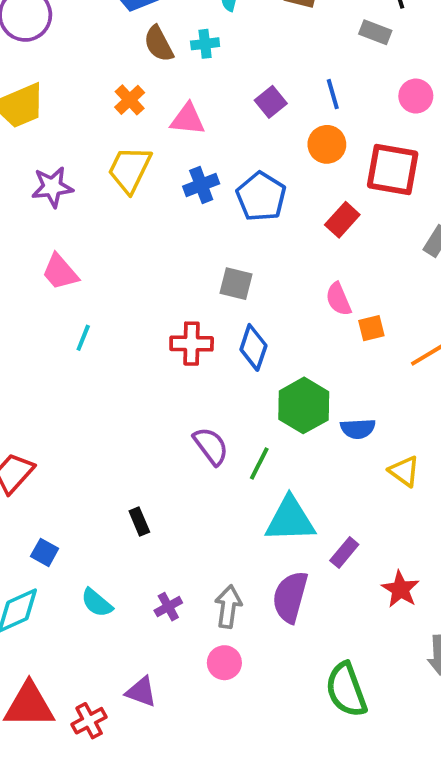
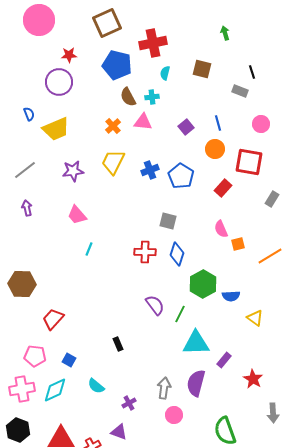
pink triangle: (188, 119) -> (143, 122), moved
purple cross: (168, 607) -> (129, 403), moved
pink circle: (224, 663) -> (174, 415), moved

